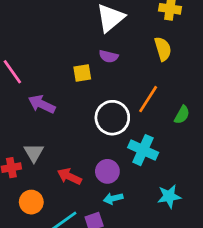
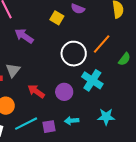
yellow square: (82, 73) -> (57, 18), turned 32
cyan arrow: (113, 198) -> (72, 121), moved

